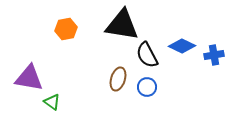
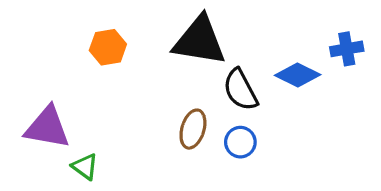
blue cross: (214, 55) -> (347, 49), moved

